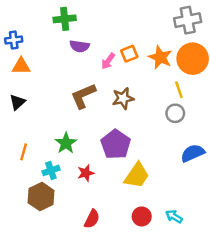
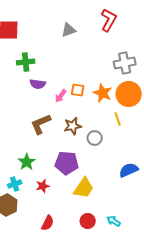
orange square: (129, 54) -> (78, 90), turned 32
gray circle: (175, 113) -> (95, 138), moved
purple pentagon: (116, 144) -> (67, 163), turned -30

